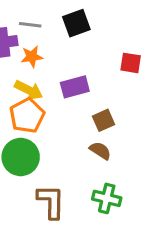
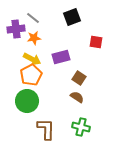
black square: (76, 23) -> (72, 17), moved
gray line: (30, 25) -> (33, 18), turned 32
brown square: (103, 120) -> (79, 78), turned -32

